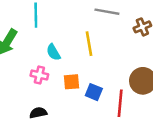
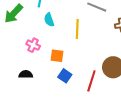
cyan semicircle: (53, 52) -> (49, 20), moved
blue square: (94, 92) -> (65, 76), moved

